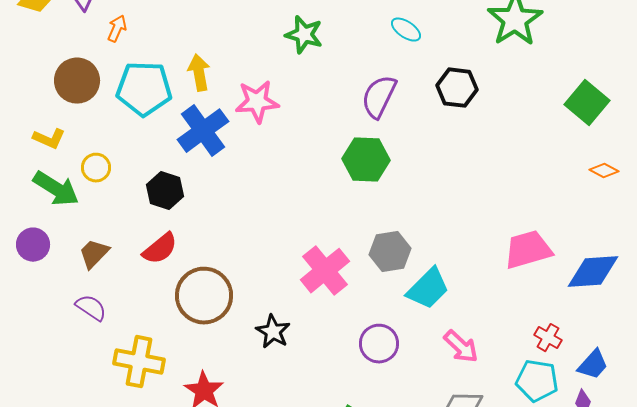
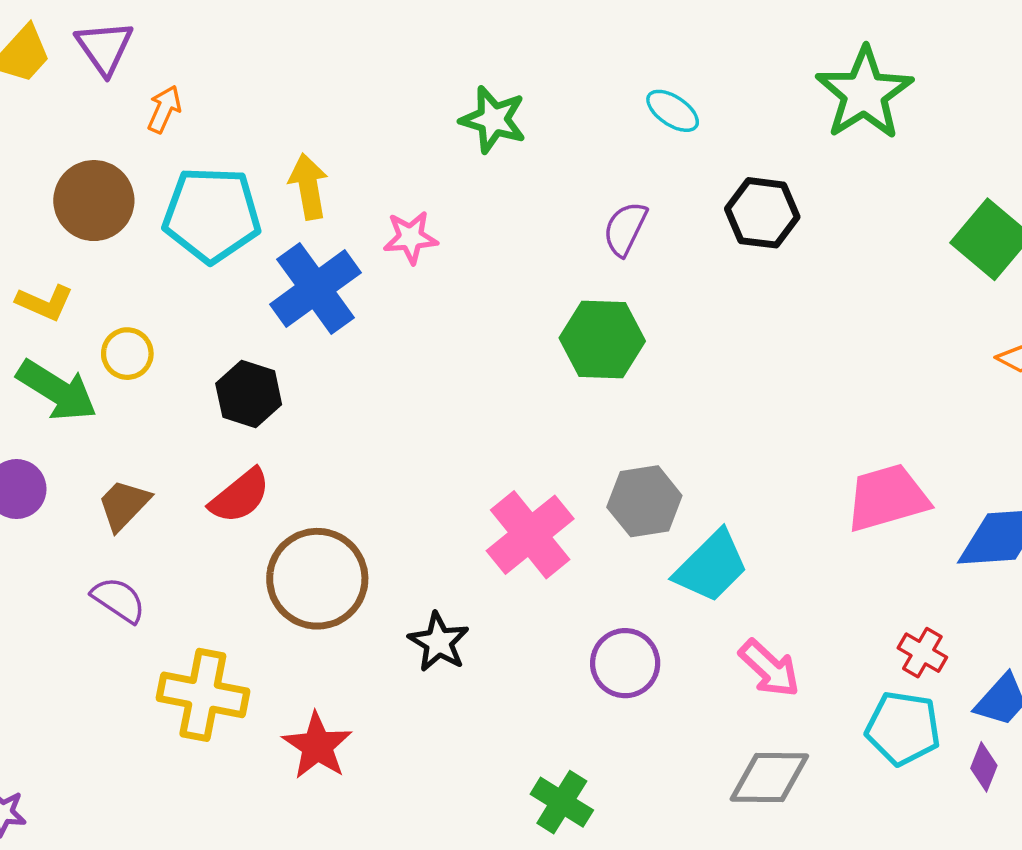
purple semicircle: (379, 97) -> (625, 229), size x0.7
pink star: (257, 102) -> (411, 237), size x0.7

